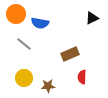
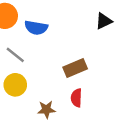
red semicircle: (82, 77) -> (76, 98), moved
yellow circle: (24, 78) -> (15, 85), moved

